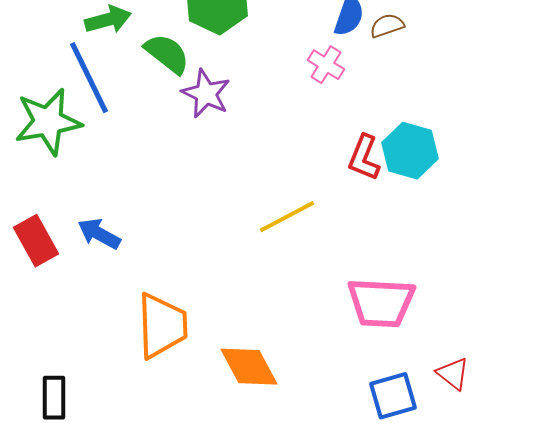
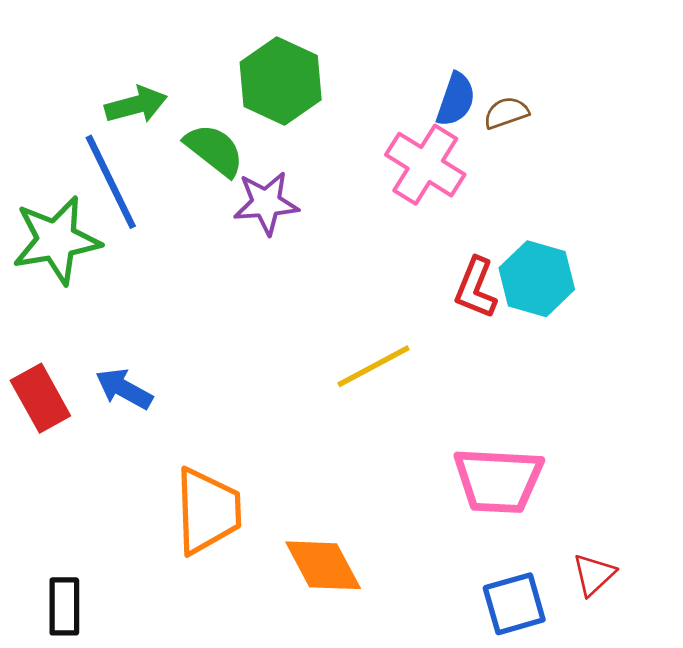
pink cross: (326, 65) -> (425, 165), size x1.6
purple star: (206, 94) -> (266, 203), turned -30
red triangle: (453, 374) -> (594, 575), turned 39

